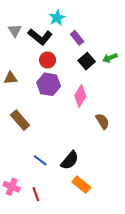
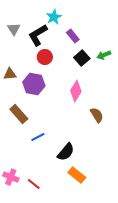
black L-shape: (40, 37) -> (38, 35), turned 110
purple hexagon: (49, 84) -> (34, 84), moved
blue line: (40, 160) -> (38, 137), moved, turned -64
red line: (36, 194) -> (34, 184), turned -32

